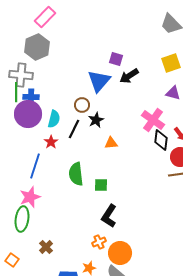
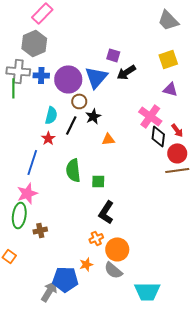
blue cross: (31, 97) -> (41, 75), moved
purple circle: (28, 114) -> (68, 79), moved
brown cross: (46, 247) -> (40, 230), moved, turned 32

